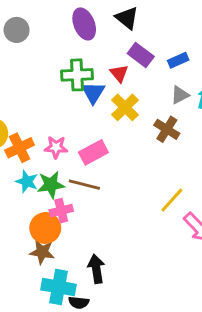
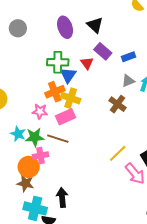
yellow cross: (125, 107) -> (71, 98), moved, turned -30
orange cross: (20, 148) -> (55, 92), moved

